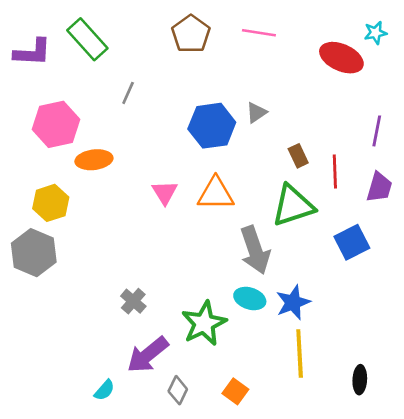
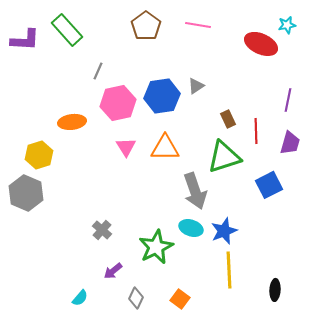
pink hexagon: (56, 124) -> (118, 103), moved
purple arrow: (148, 355) -> (113, 271), size x0.6

